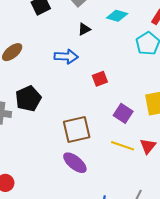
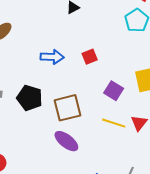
blue arrow: (66, 57) -> (52, 57), moved
black pentagon: (28, 99) -> (30, 98), moved, turned -30

